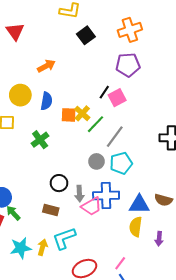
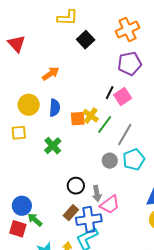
blue cross: (106, 196) -> (89, 220), moved
brown rectangle: (51, 210) -> (71, 213), turned -56

